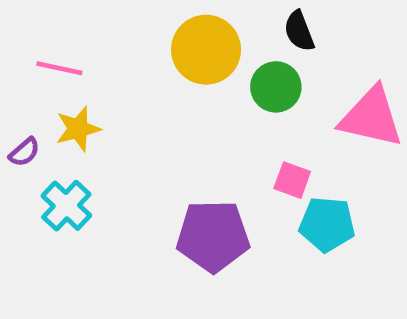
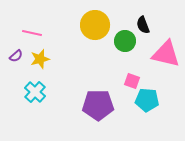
black semicircle: (299, 31) -> (143, 25), moved
purple semicircle: (24, 152) -> (16, 56), moved

